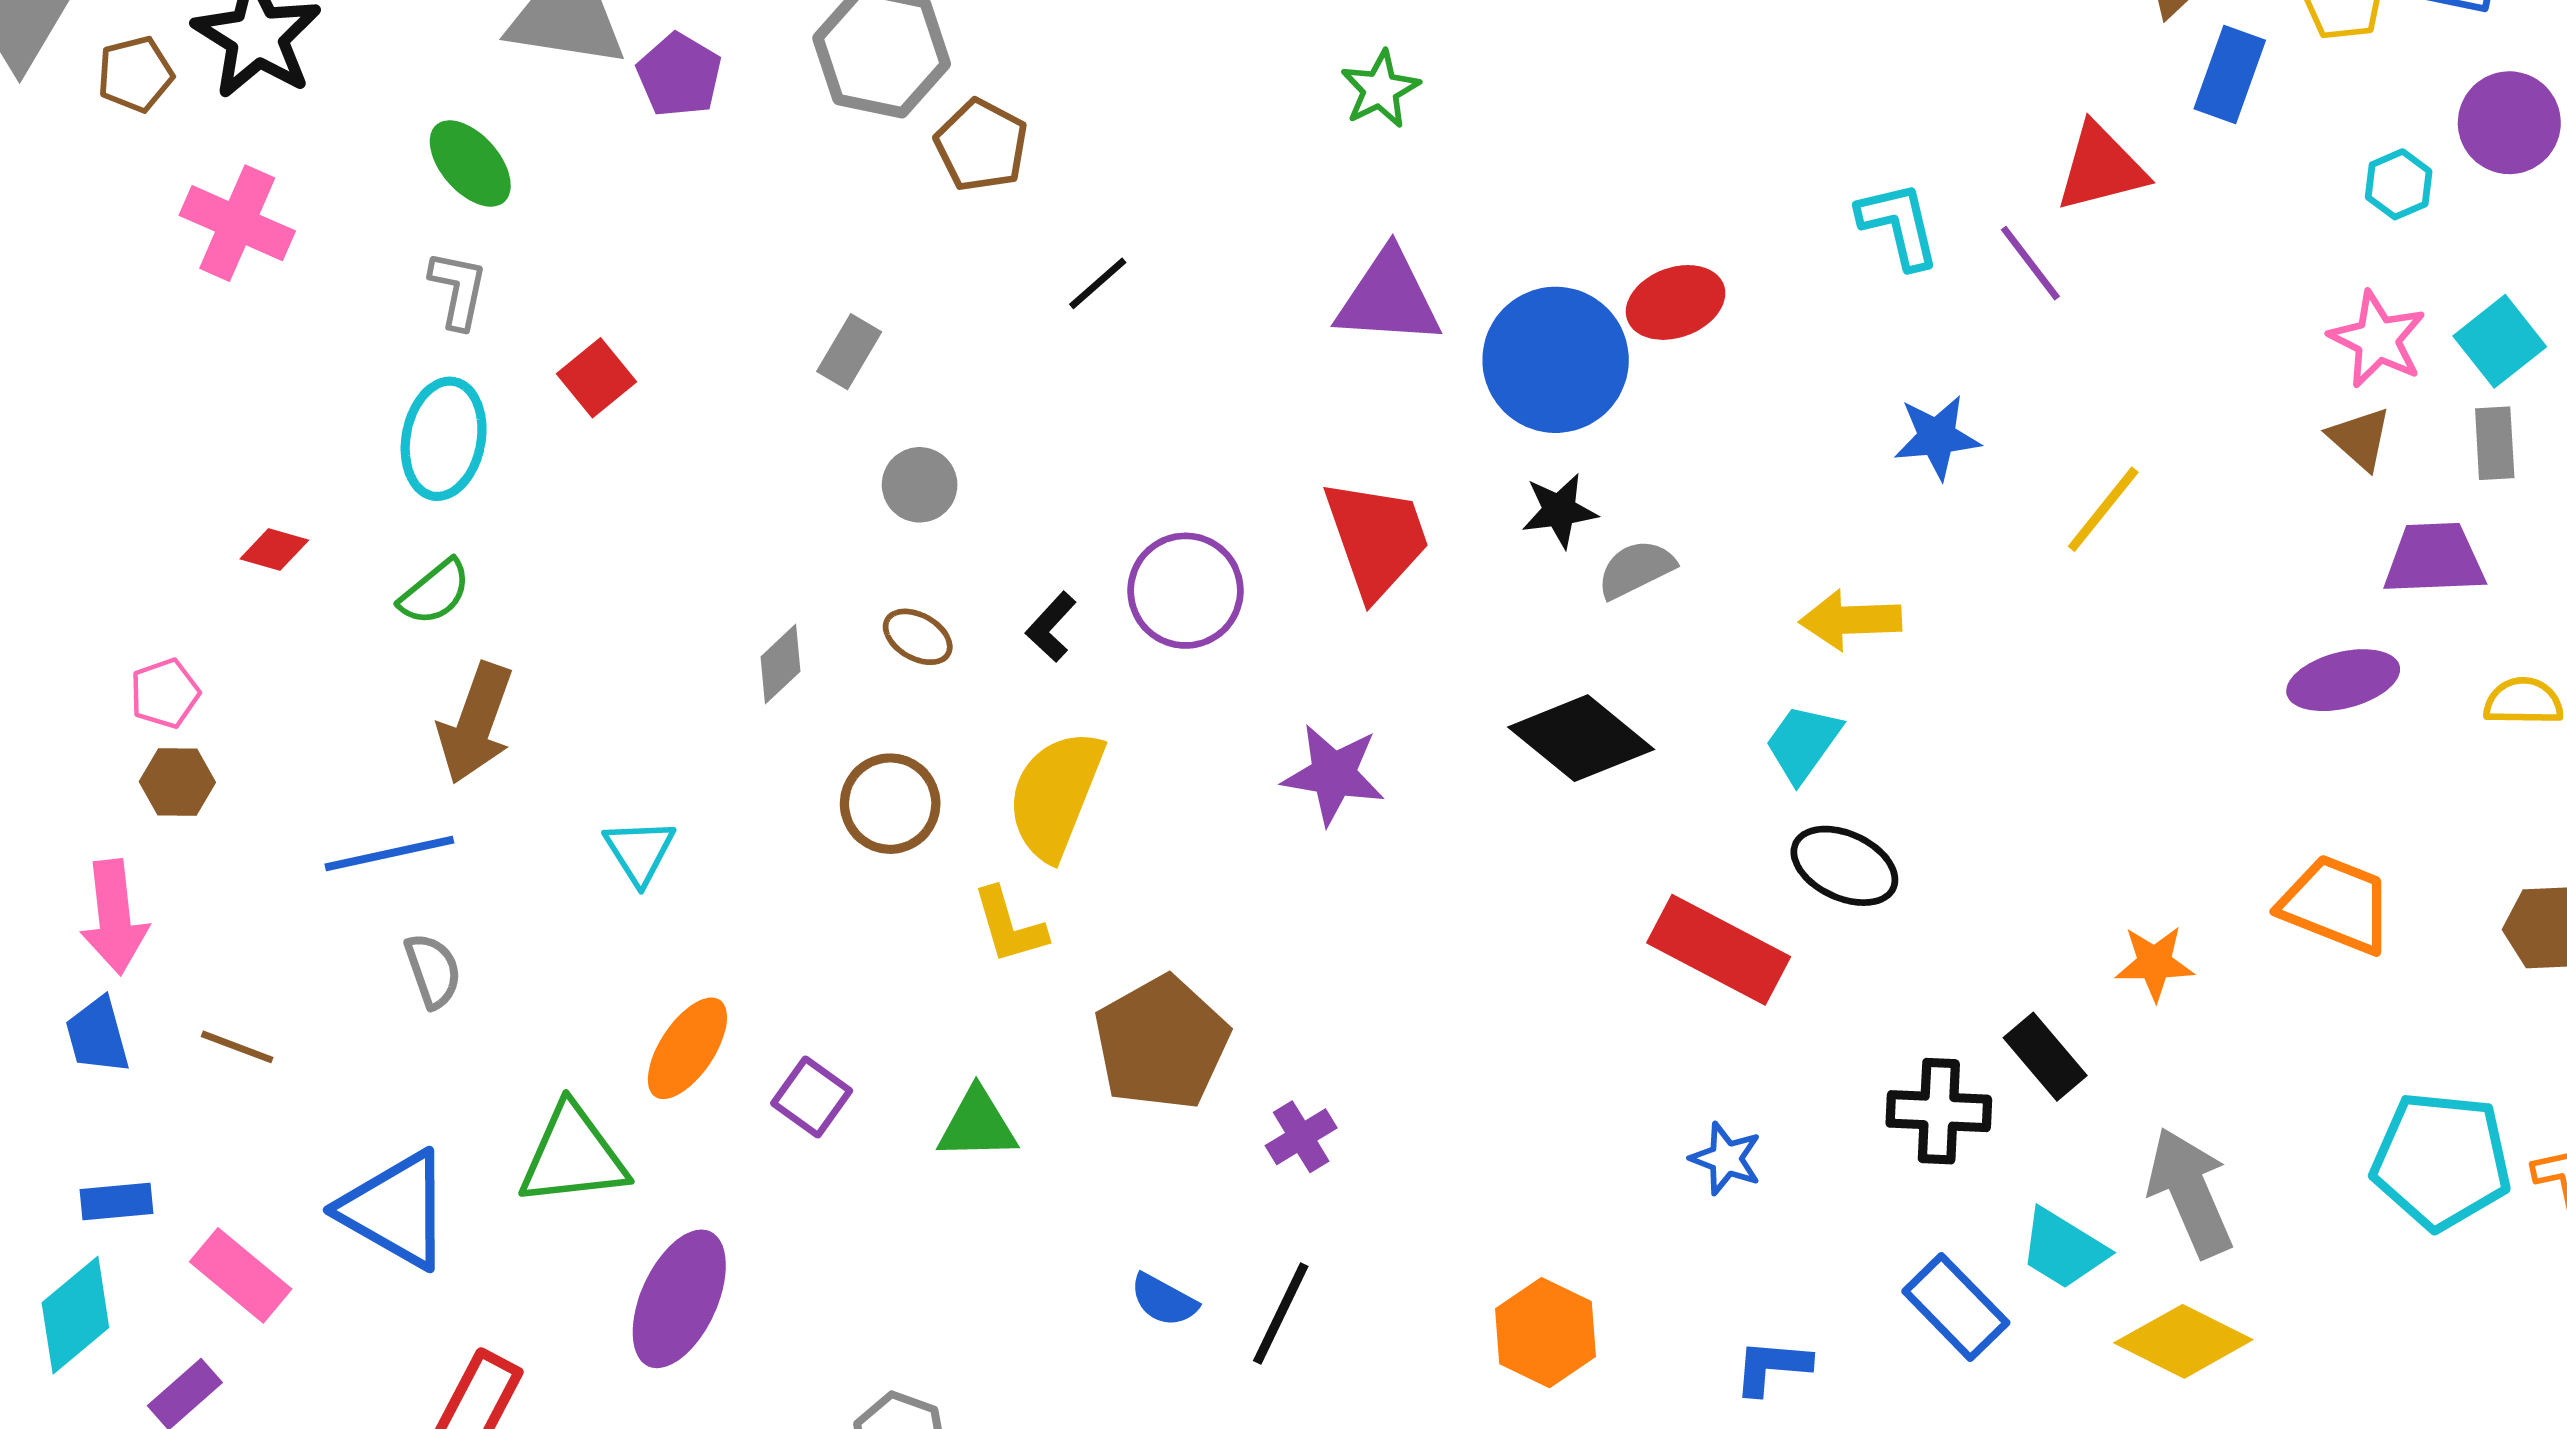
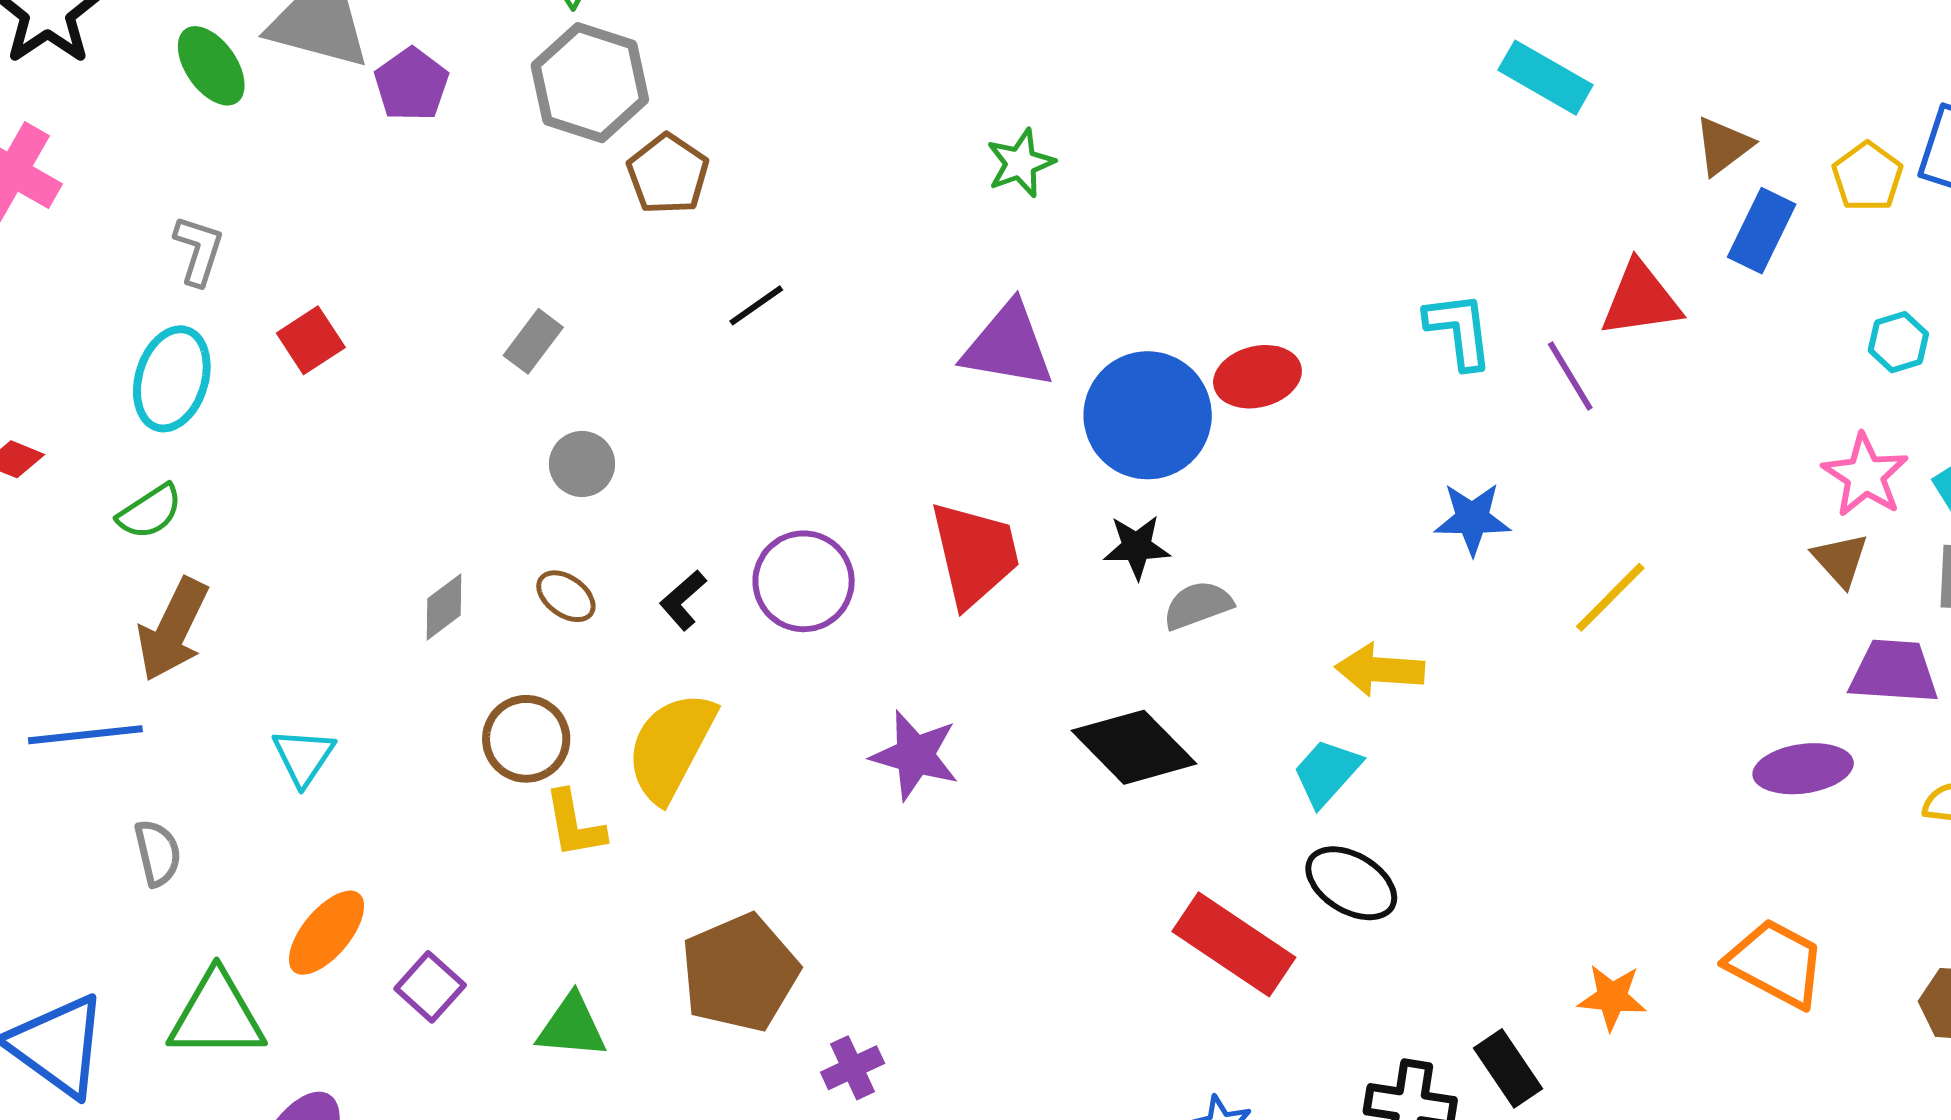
green ellipse: (470, 163) -> (211, 66), moved
yellow L-shape: (1009, 926) -> (574, 824), moved
gray semicircle: (433, 971) -> (158, 853), moved

